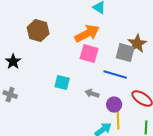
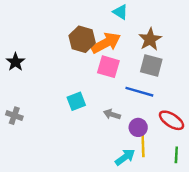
brown hexagon: (38, 31) -> (82, 39), moved
brown star: (137, 44) -> (150, 39), moved
black star: (13, 62) -> (15, 62), moved
cyan square: (62, 83) -> (76, 101), turned -35

